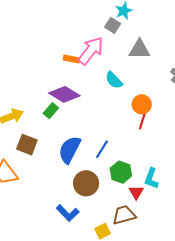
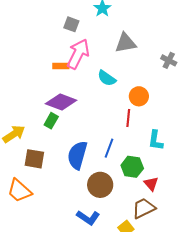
gray square: (113, 25) -> (71, 24), moved
red line: (142, 121) -> (128, 118), moved
cyan L-shape: (151, 178) -> (156, 140), moved

